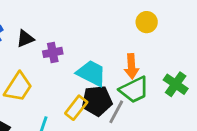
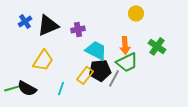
black triangle: (25, 39) -> (48, 25), size x1.6
purple cross: (53, 52) -> (78, 29), moved
green cross: (176, 84) -> (157, 46), moved

